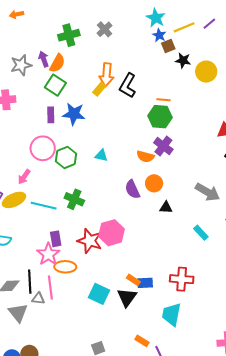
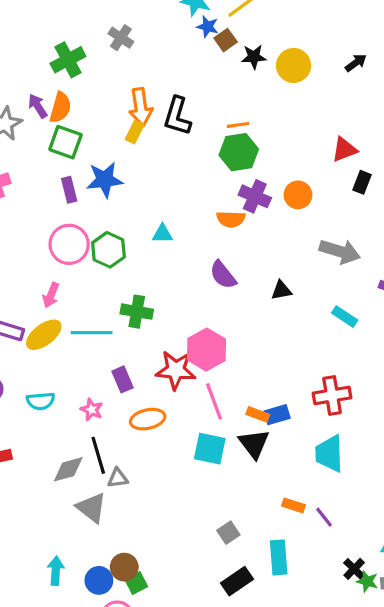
orange circle: (154, 183) -> (298, 195), moved
pink star: (48, 254) -> (92, 410), moved, size x0.6
pink line: (50, 288) -> (214, 401), moved

